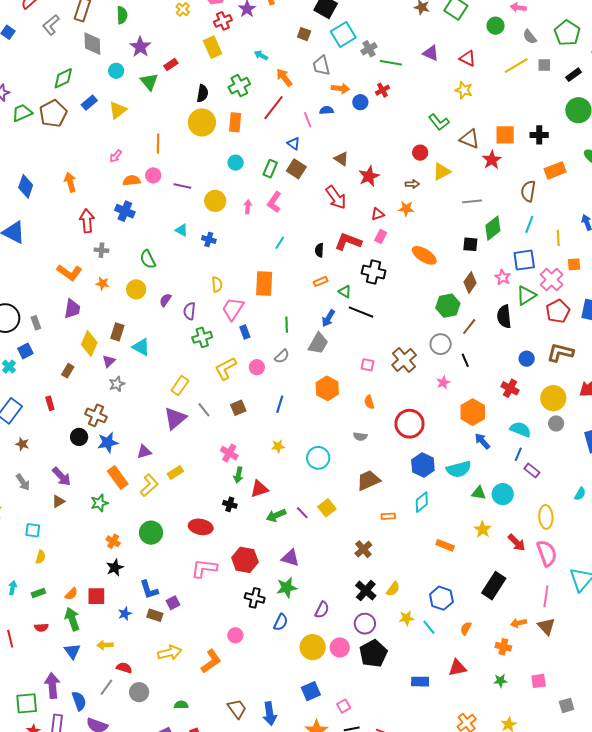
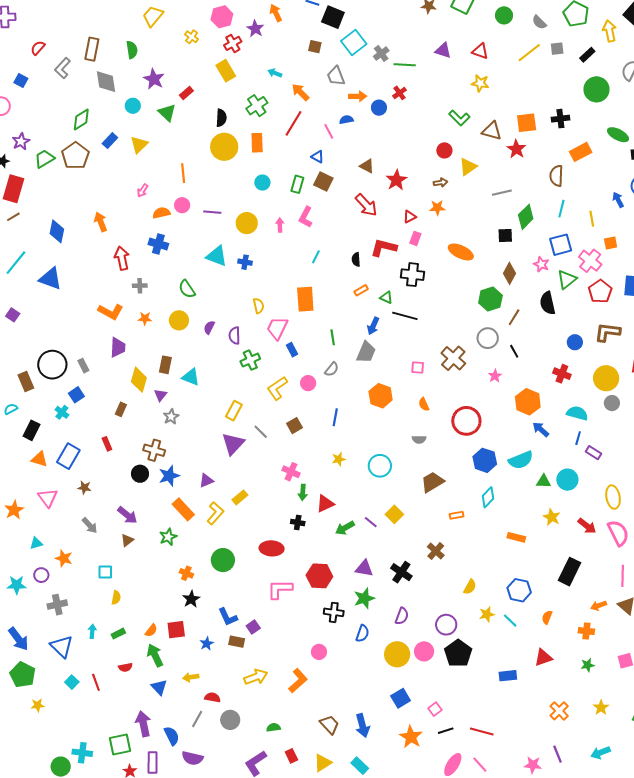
cyan triangle: (181, 230) -> (217, 256), size x1.6
black cross: (366, 591) -> (401, 572), moved

